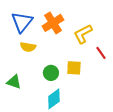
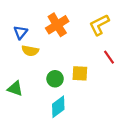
blue triangle: (22, 22) -> (20, 32), moved, size x0.6
yellow L-shape: (83, 34) -> (99, 25), moved

